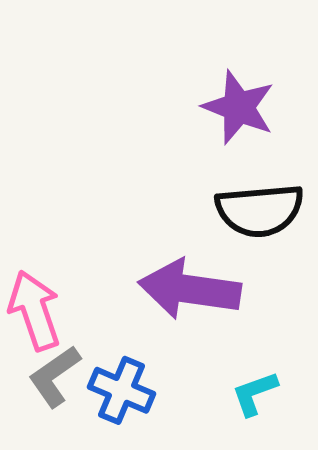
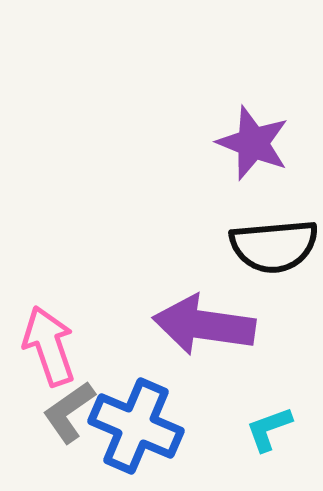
blue cross: (122, 390) -> (136, 426), size x1.4

